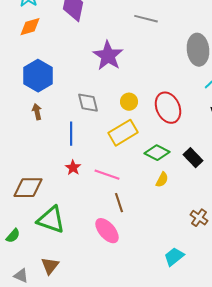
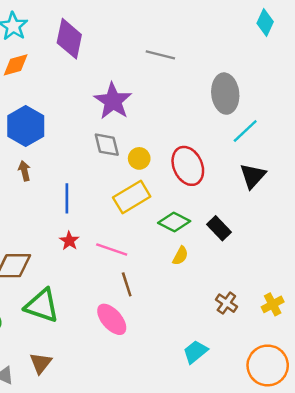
gray diamond: (88, 103) -> (107, 145), moved

